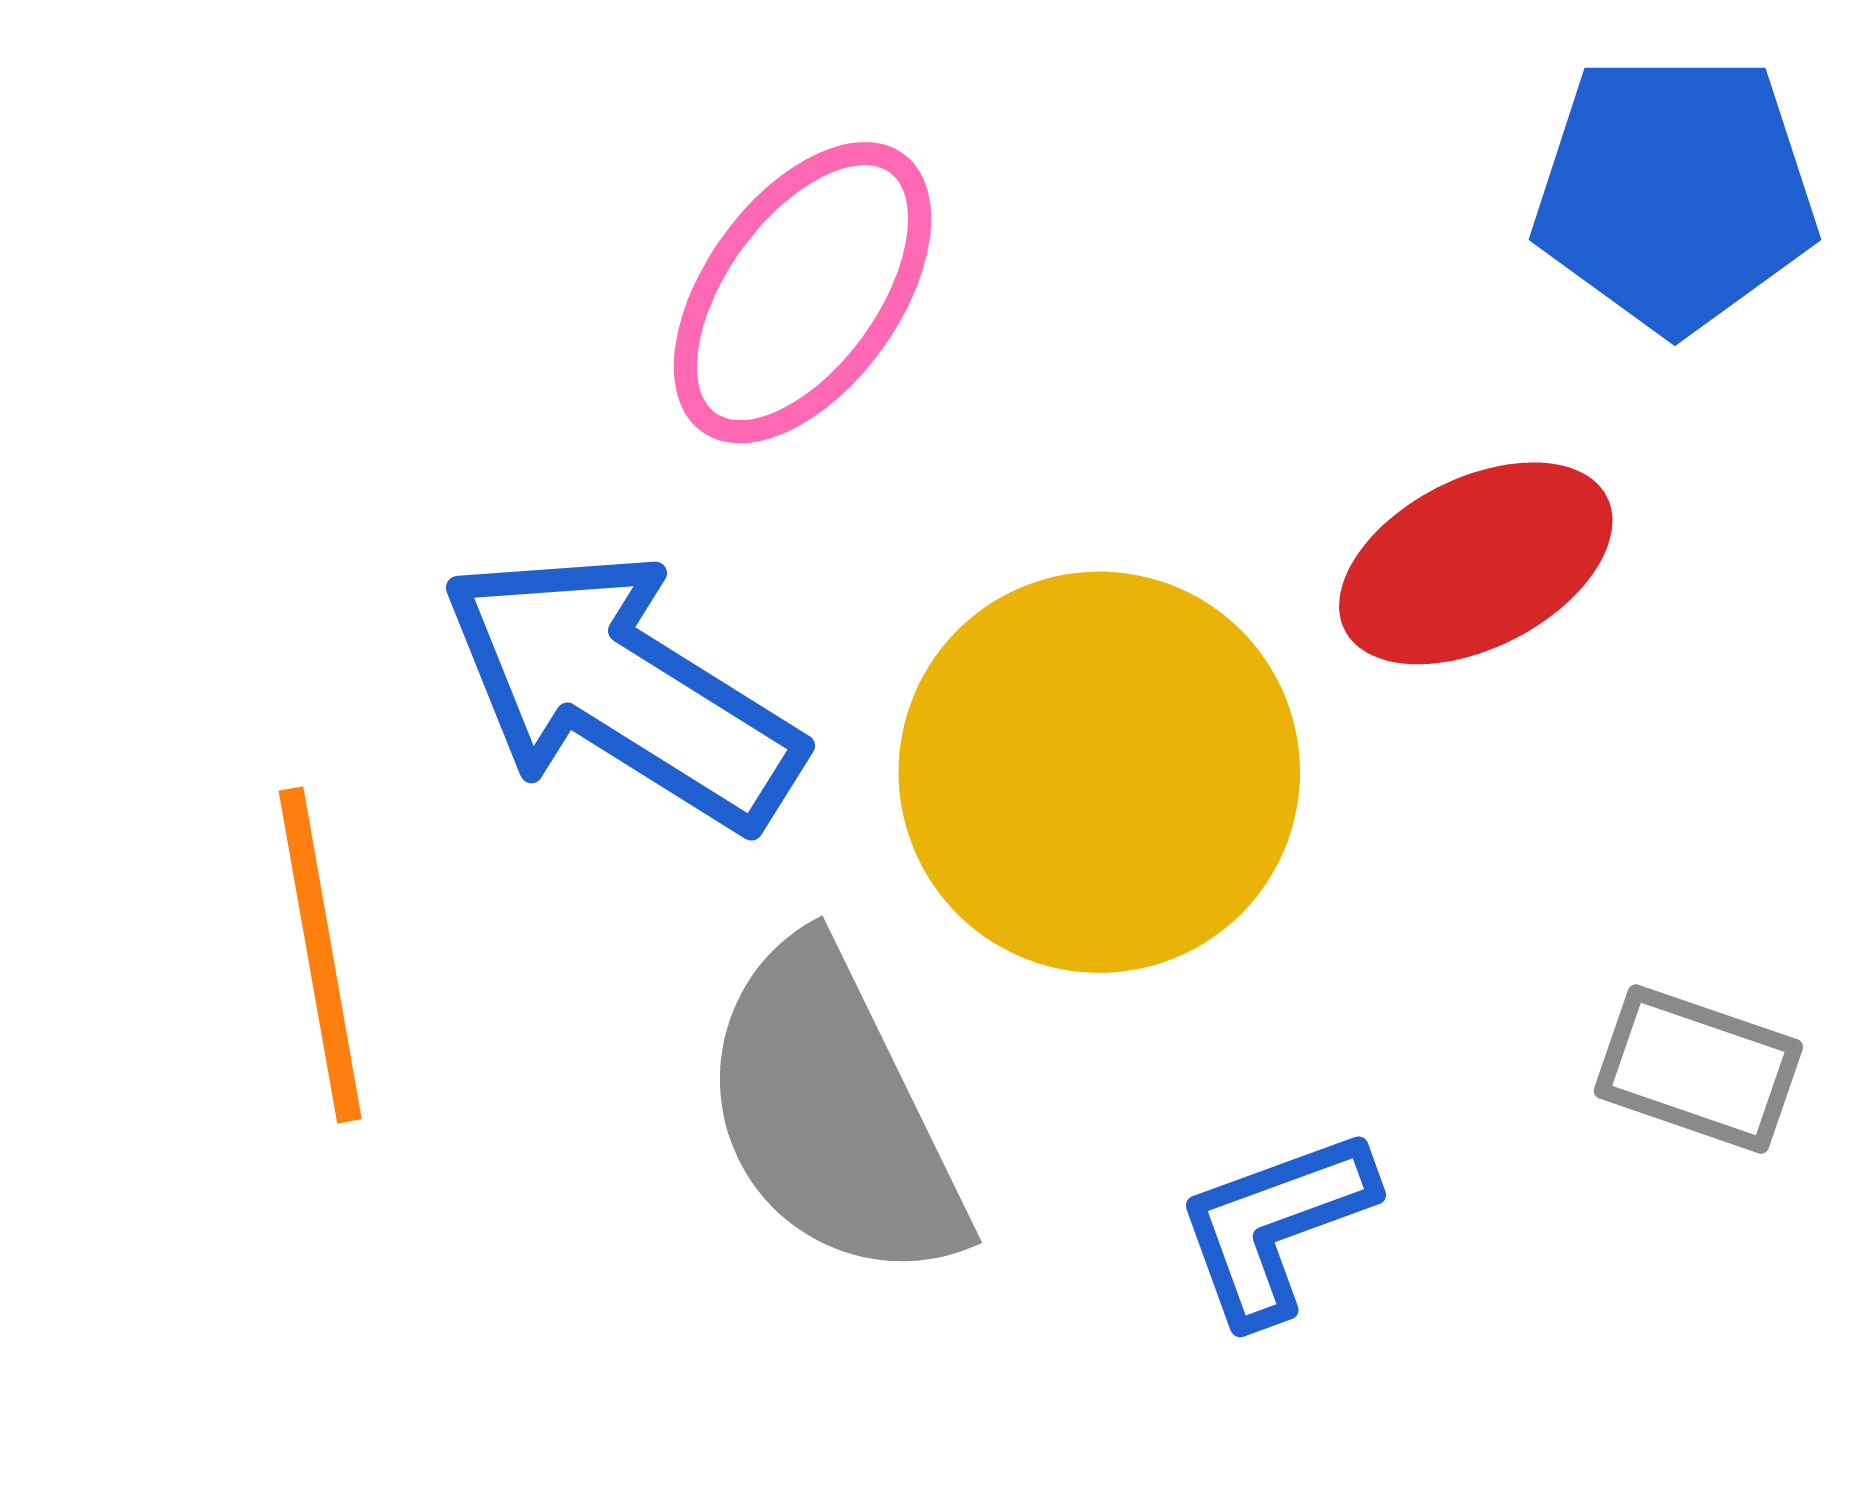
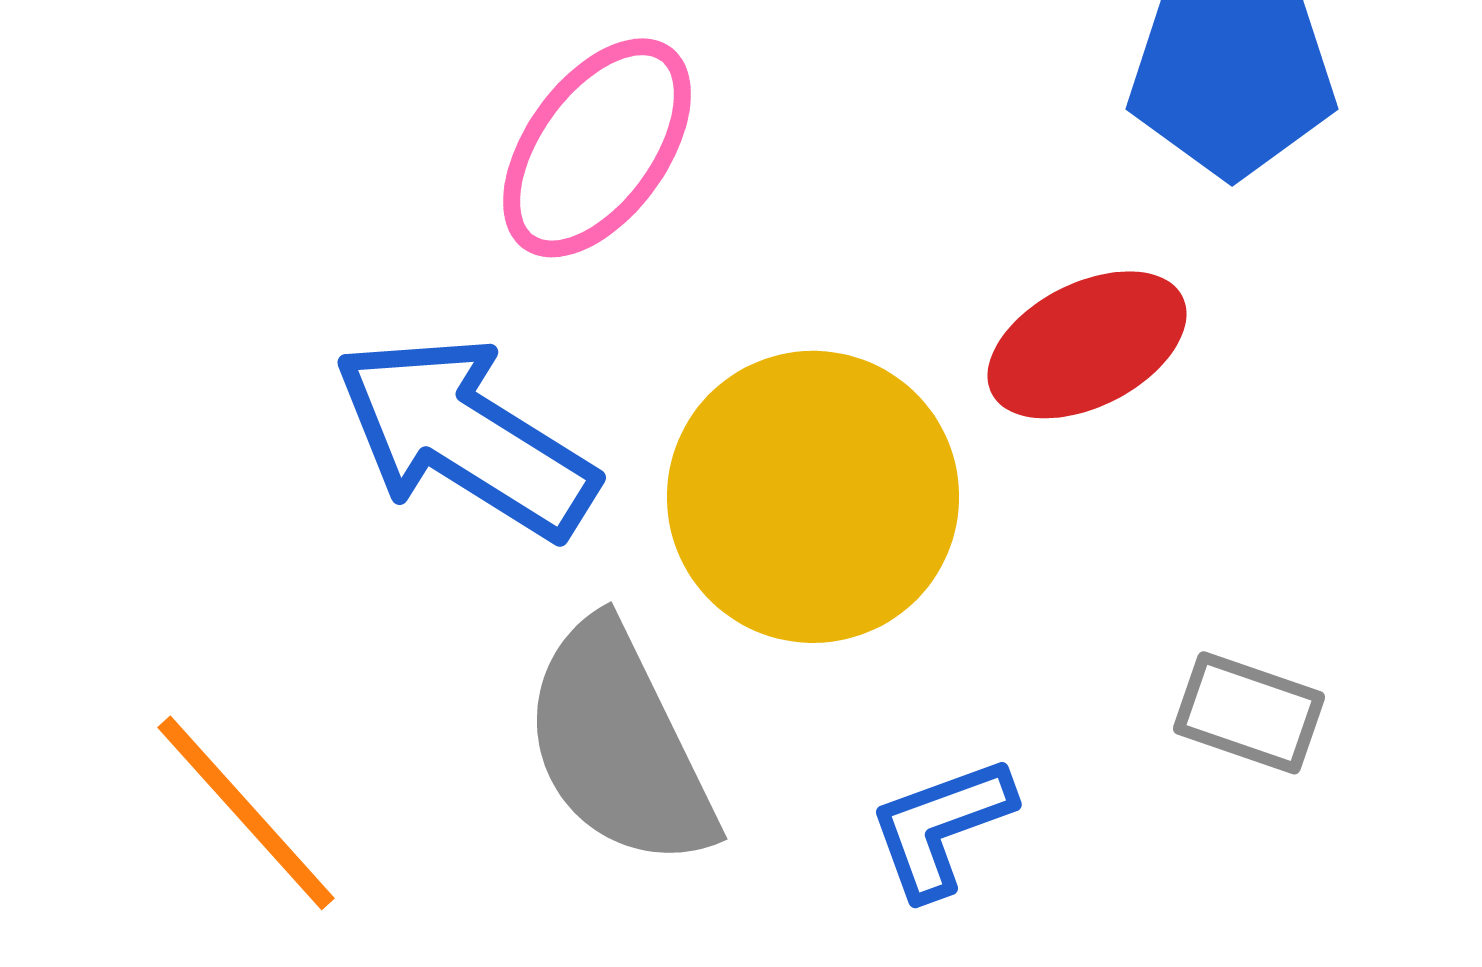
orange line: (320, 955) -> (246, 813), moved, turned -32

